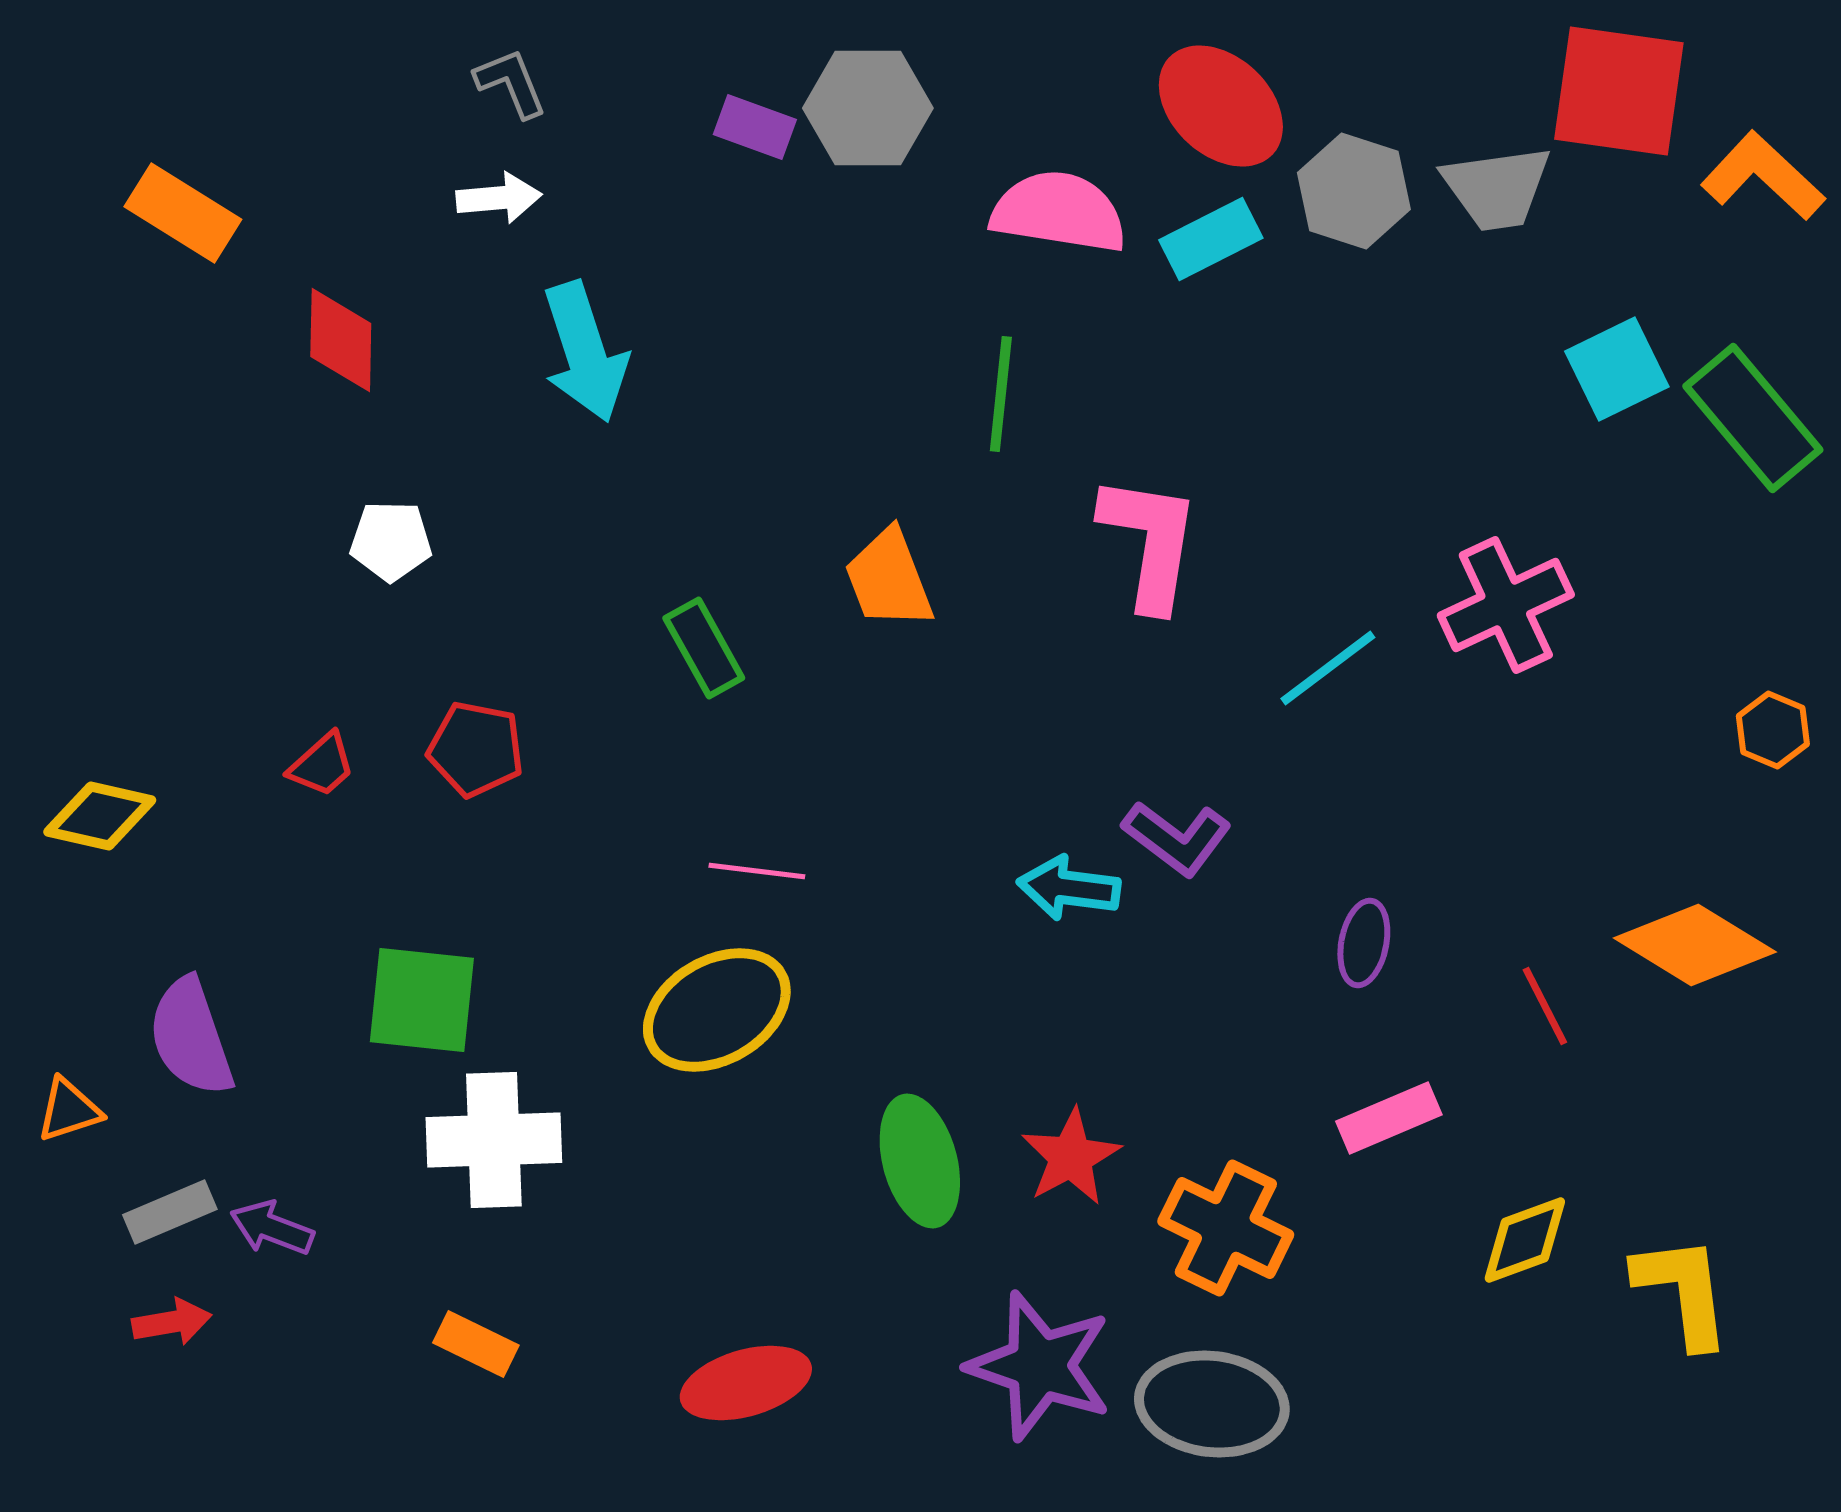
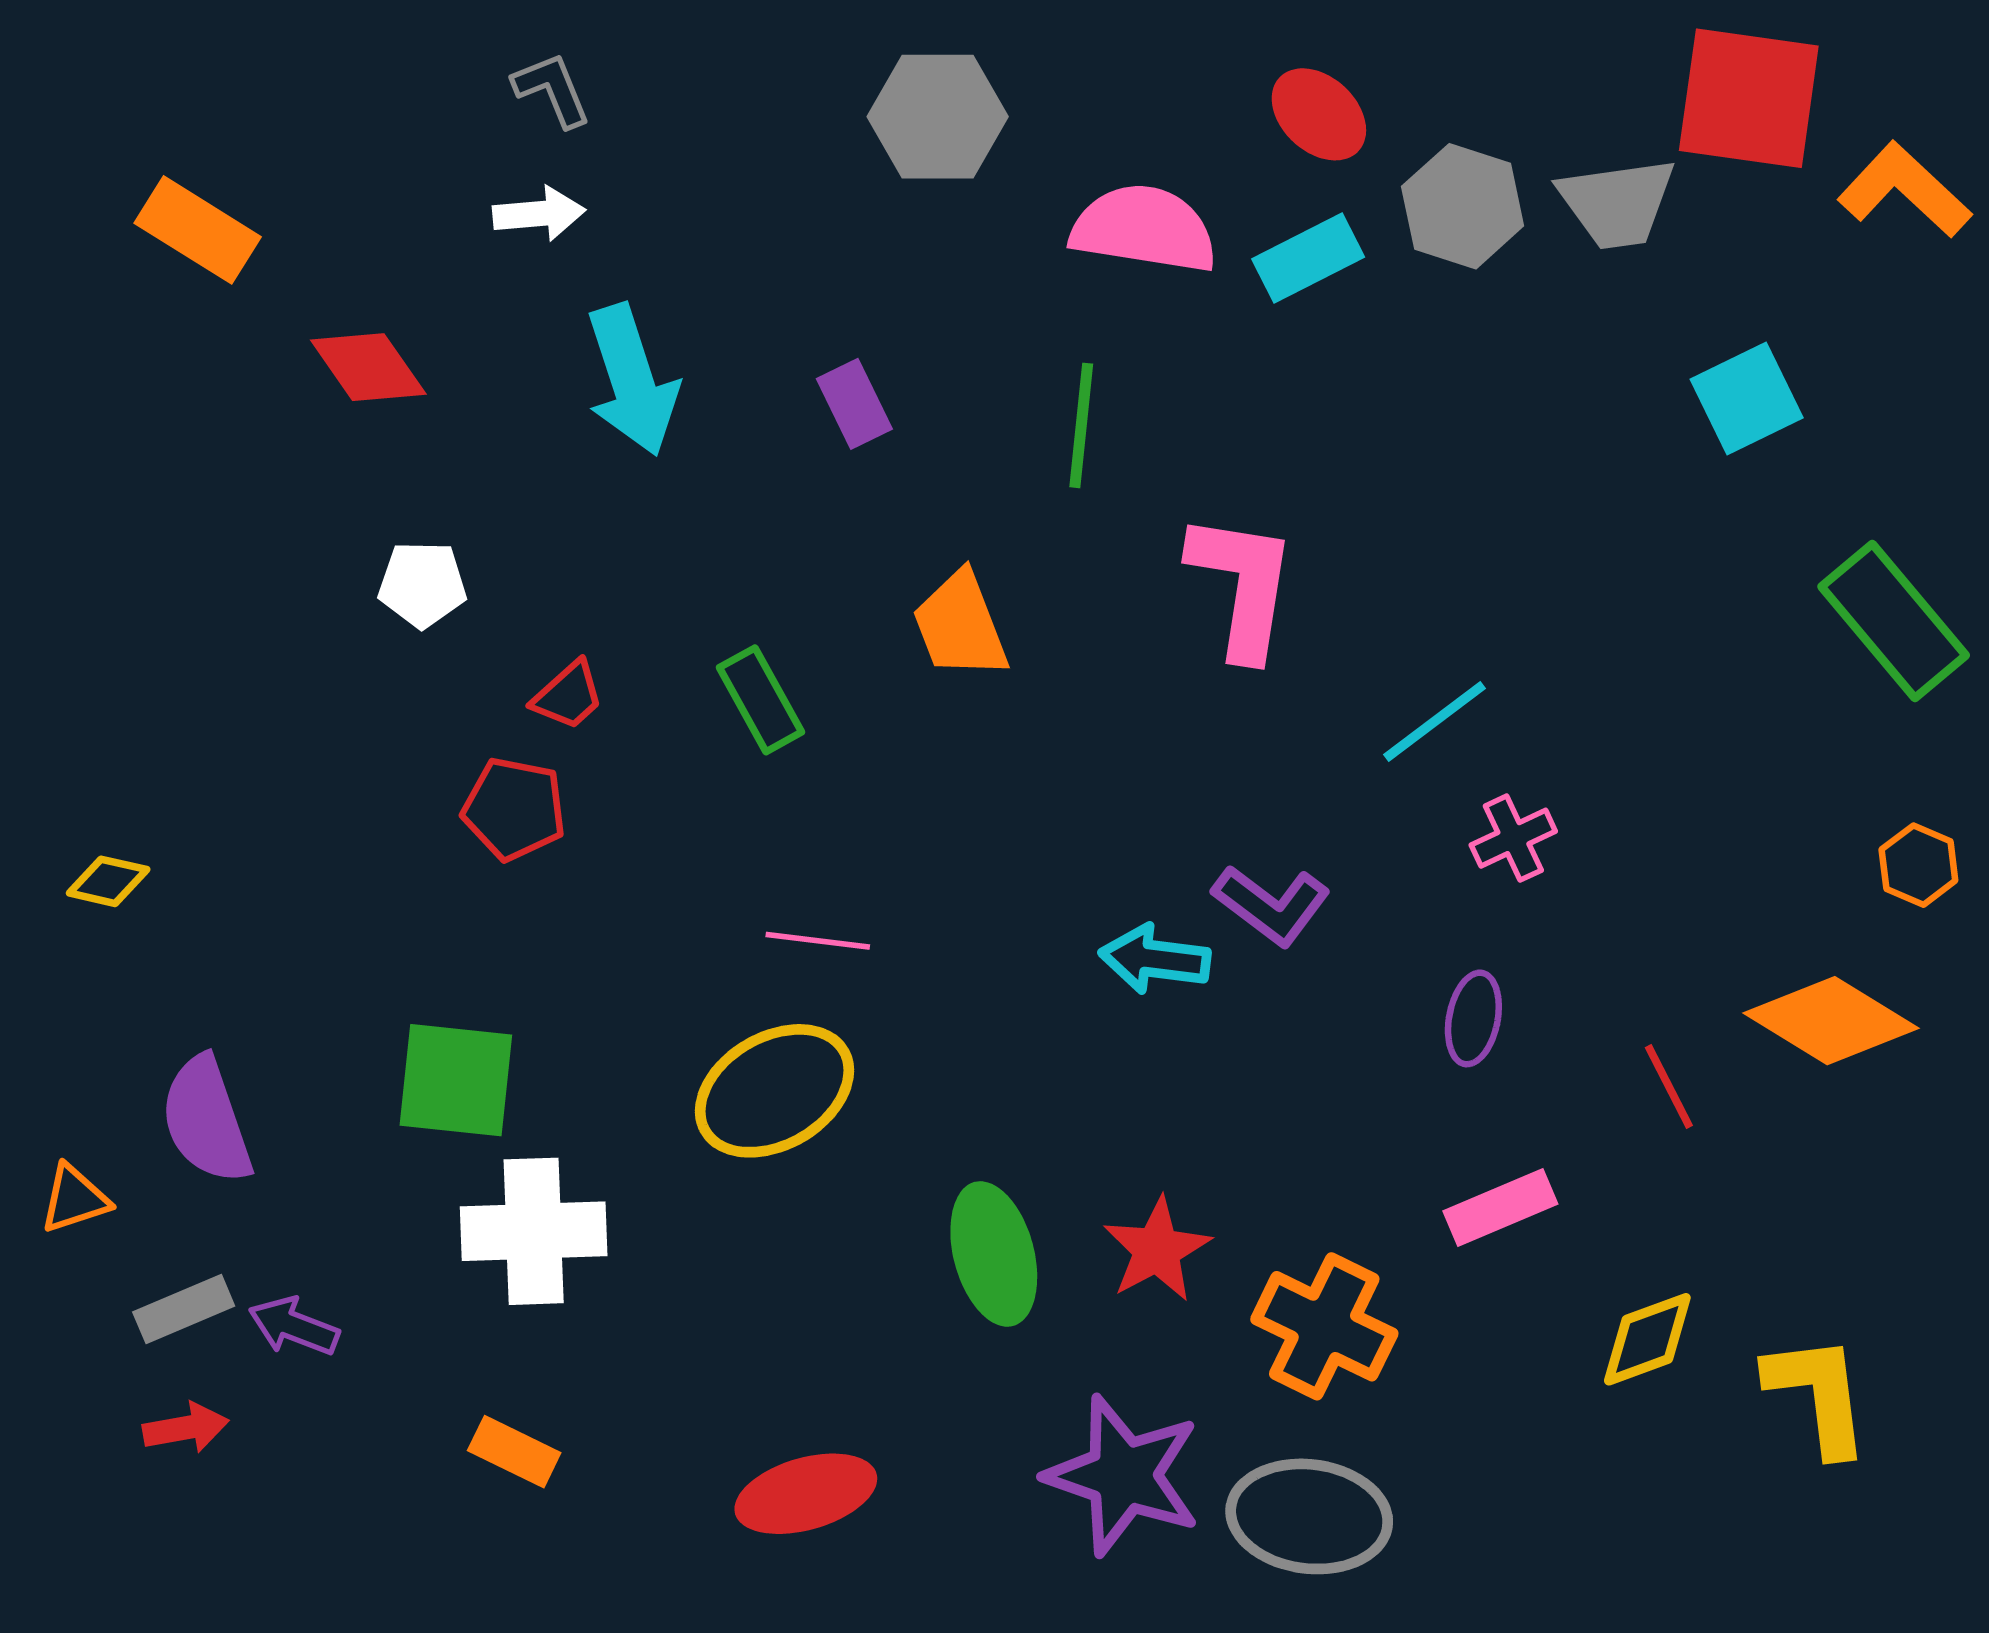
red ellipse: (1221, 106) -> (1319, 114), size x0.7
purple rectangle: (755, 127) -> (854, 404), moved, turned 44
red diamond: (341, 340) -> (368, 367), turned -36
green rectangle: (1753, 418) -> (1894, 621), moved
pink cross: (1506, 605) -> (1513, 838), moved, size x0.6
orange hexagon: (1773, 730) -> (1918, 865), moved
red trapezoid: (322, 765) -> (568, 696), moved
yellow diamond: (100, 816) -> (108, 881), size x0.7

